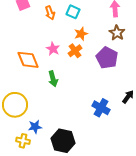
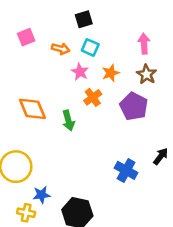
orange arrow: (50, 13) -> (61, 49), turned -56
orange star: (81, 34) -> (111, 73), moved
pink star: (53, 49) -> (80, 72), moved
green arrow: (53, 79) -> (68, 120), moved

